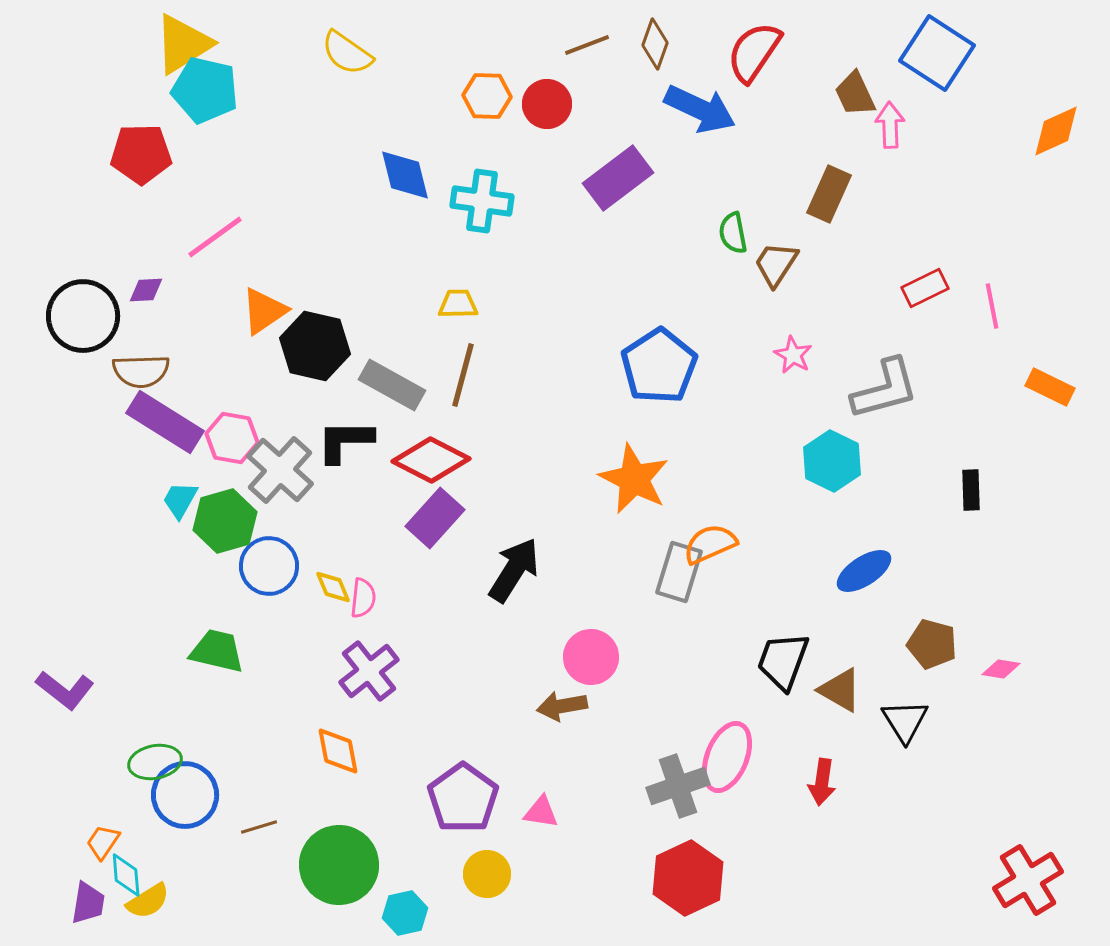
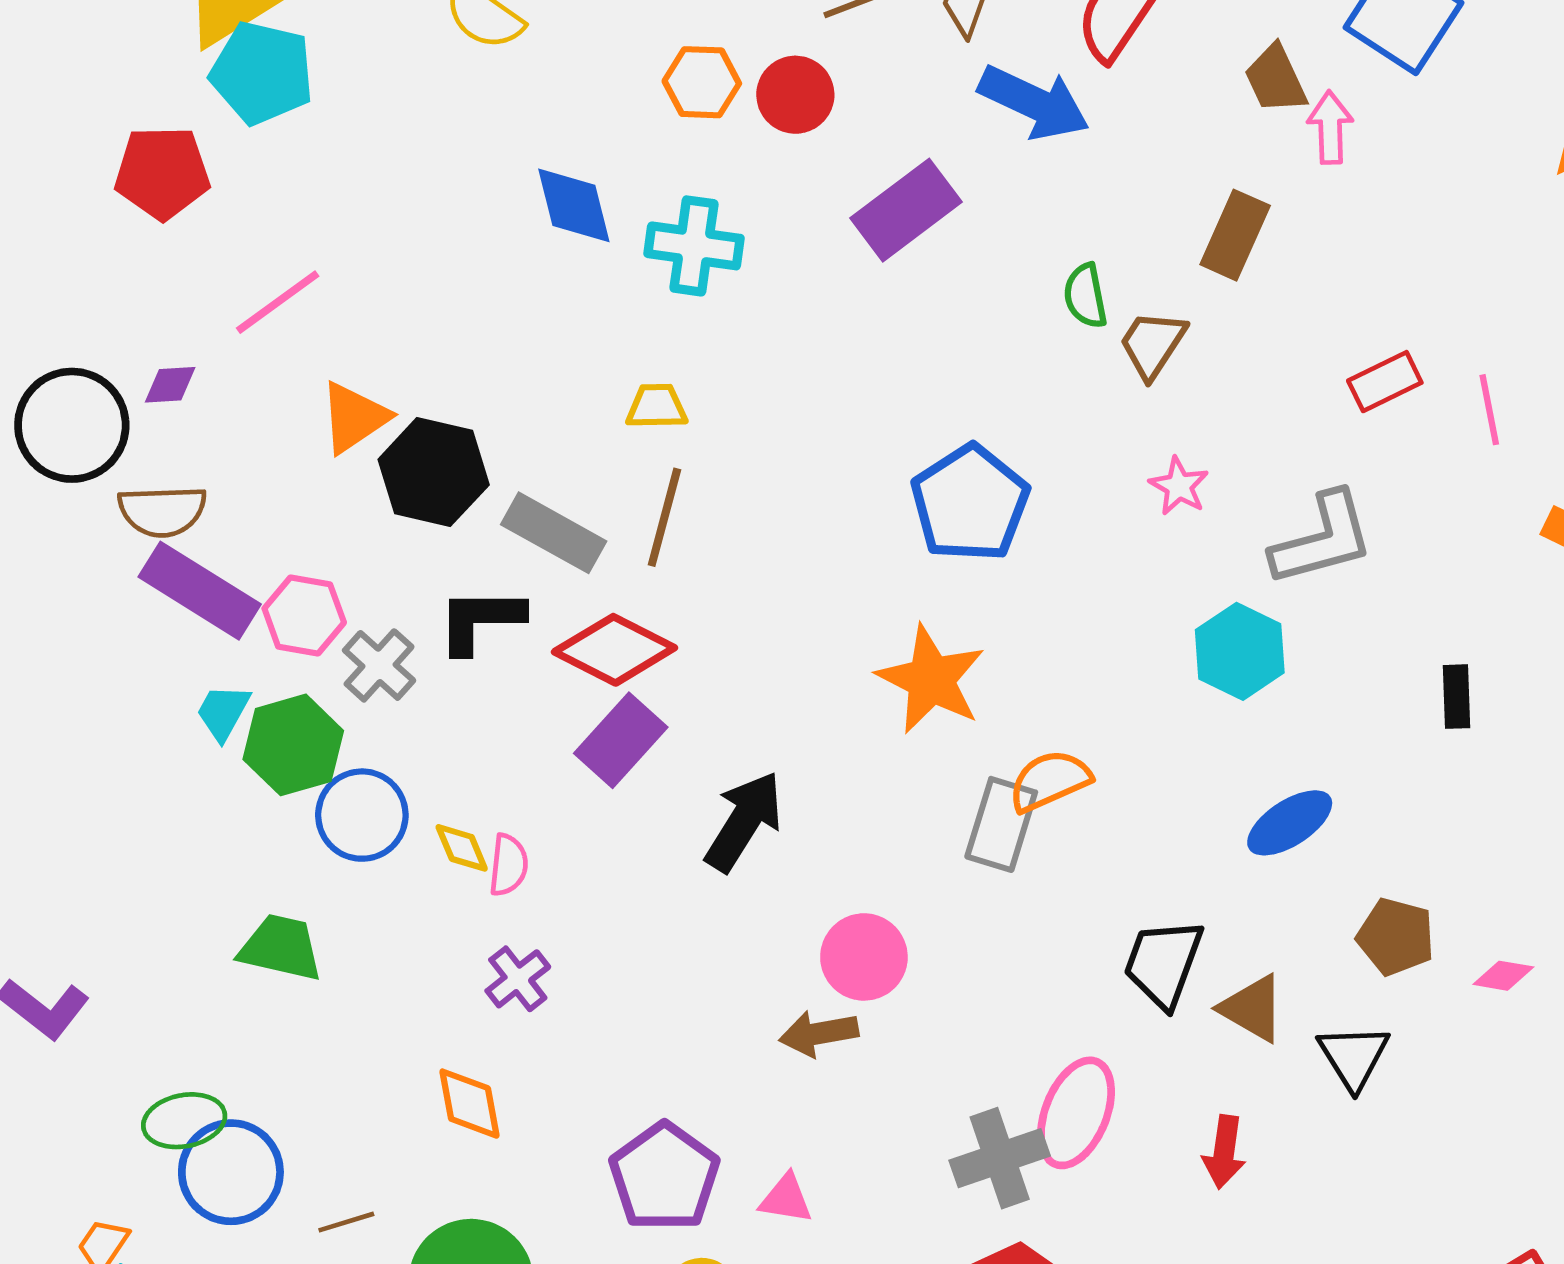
gray cross: (280, 470) -> (379, 665), size x0.7
purple cross: (369, 671) -> (518, 979), size x0.7

